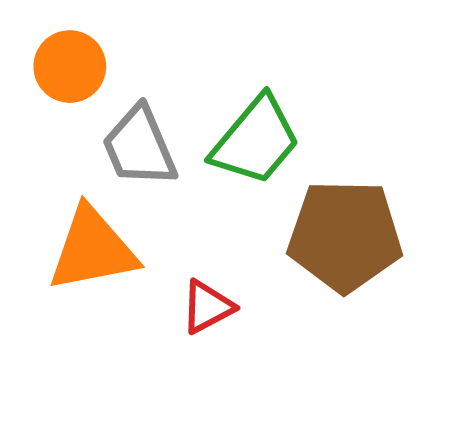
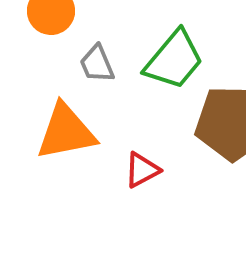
gray trapezoid: (139, 147) -> (97, 64), size x0.7

